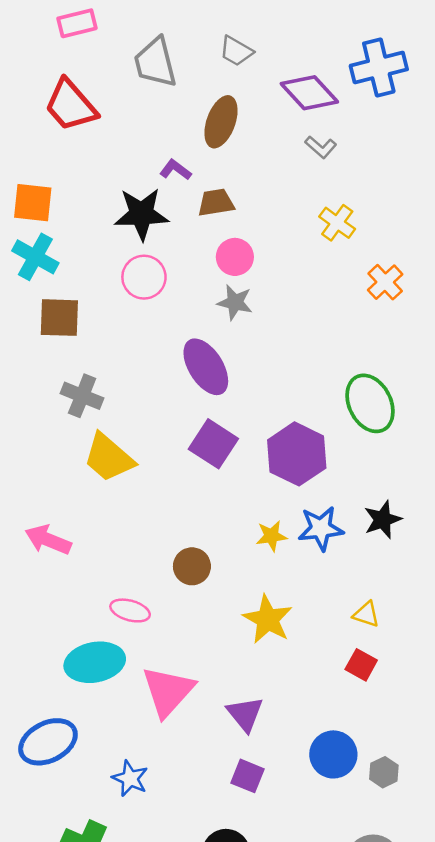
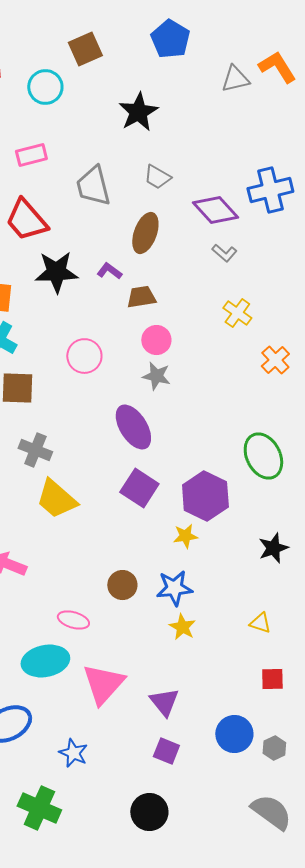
black star: (141, 214) -> (56, 272), moved
blue star: (321, 528) -> (174, 588), moved
yellow star: (271, 536) -> (185, 536), moved
yellow star: (268, 619) -> (182, 627), size x0.7
red square: (361, 665) -> (272, 679), moved, turned -30

